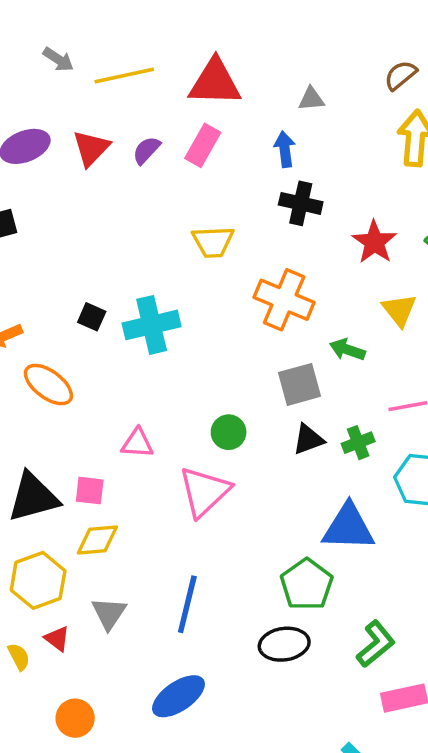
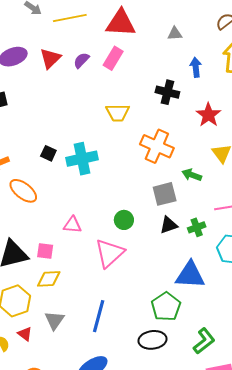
blue arrow: (285, 149) -> (196, 67), moved

